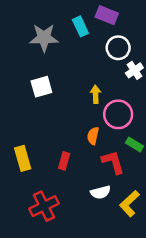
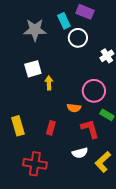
white circle: (118, 48) -> (78, 38), moved
yellow arrow: (96, 94) -> (49, 83), moved
orange semicircle: (93, 136) -> (74, 108), turned -96
red cross: (44, 206) -> (35, 164), turned 35

